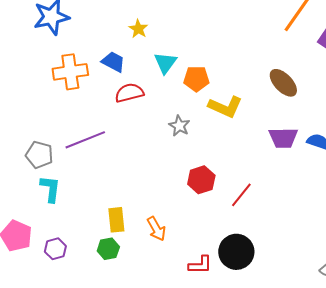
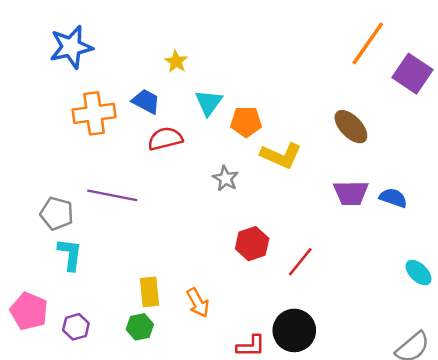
purple line: (85, 140) -> (112, 195), turned 33

